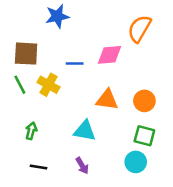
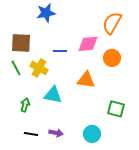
orange circle: (144, 101) -> (112, 58), moved
cyan triangle: (85, 131) -> (53, 95), moved
cyan circle: (136, 162) -> (92, 134), moved
purple arrow: (82, 166) -> (56, 133), moved, turned -48

